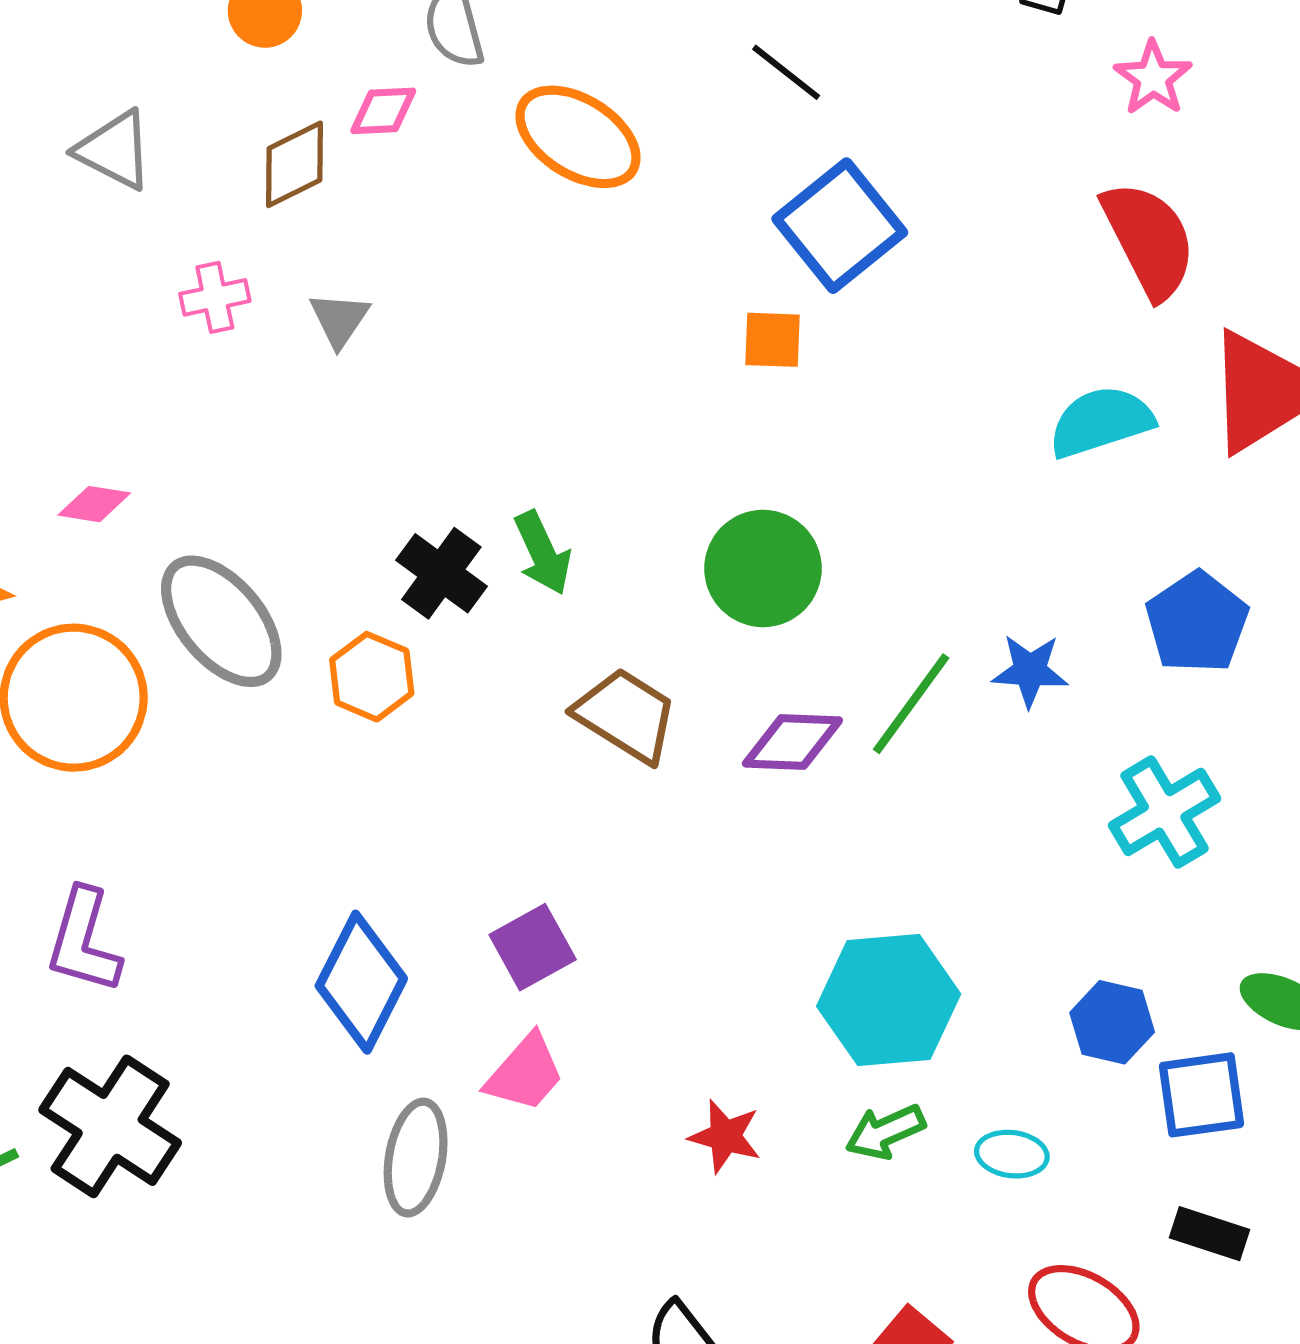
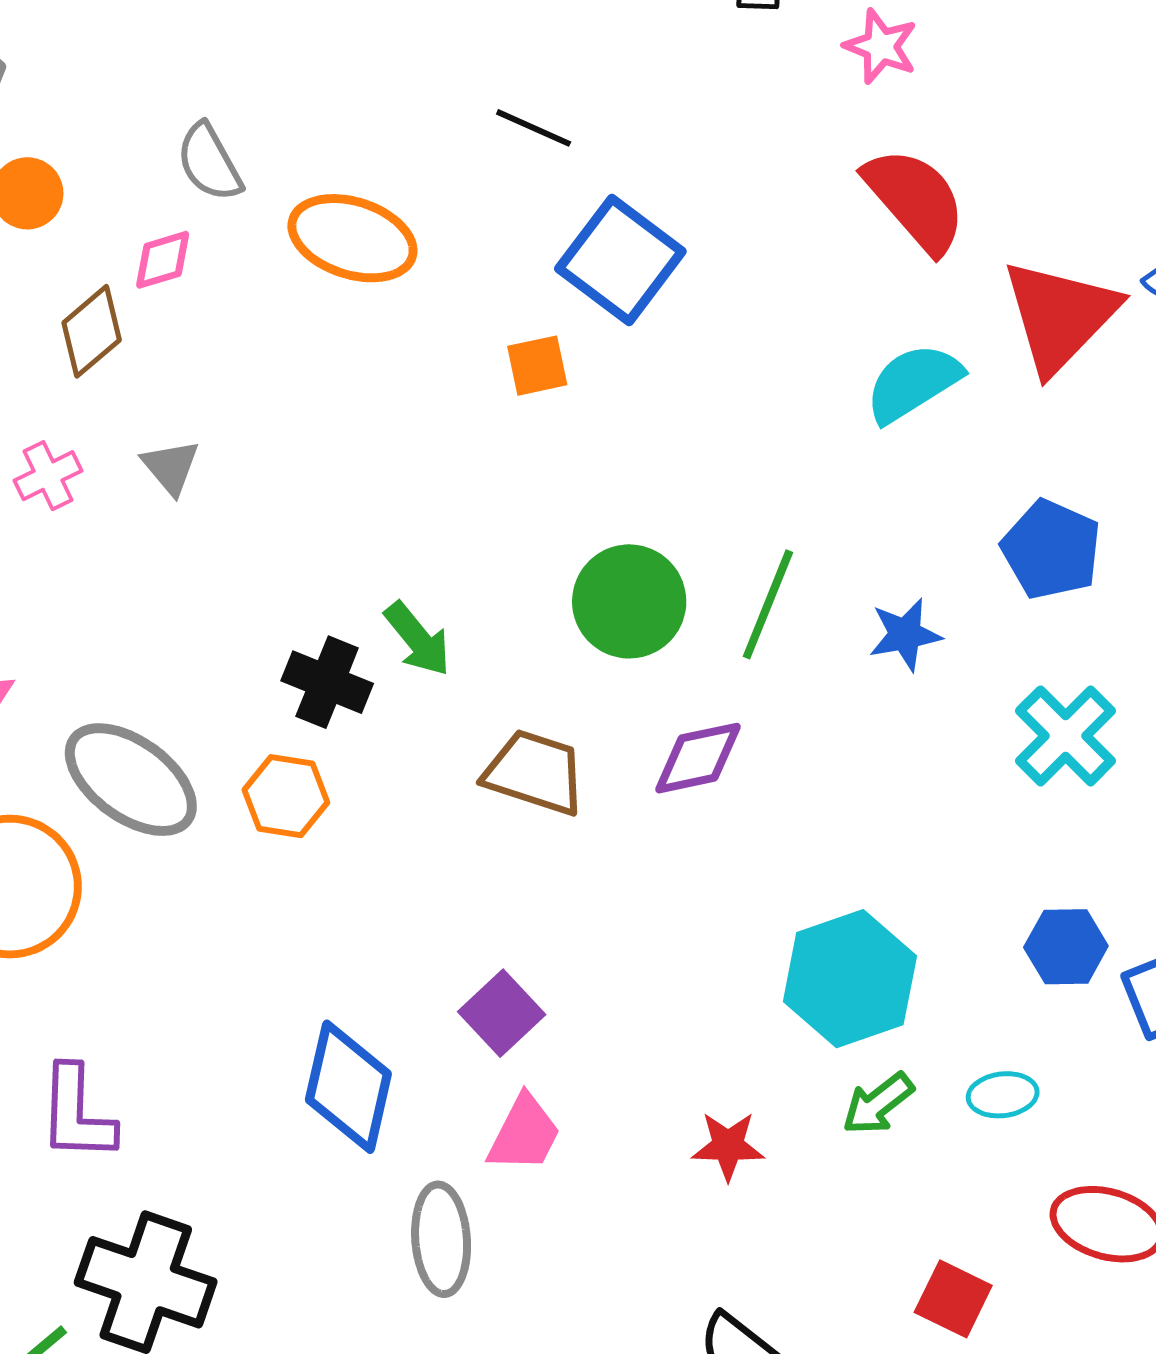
orange square: (773, 340) -> (537, 366), moved
green line: (911, 704) -> (768, 604), moved

